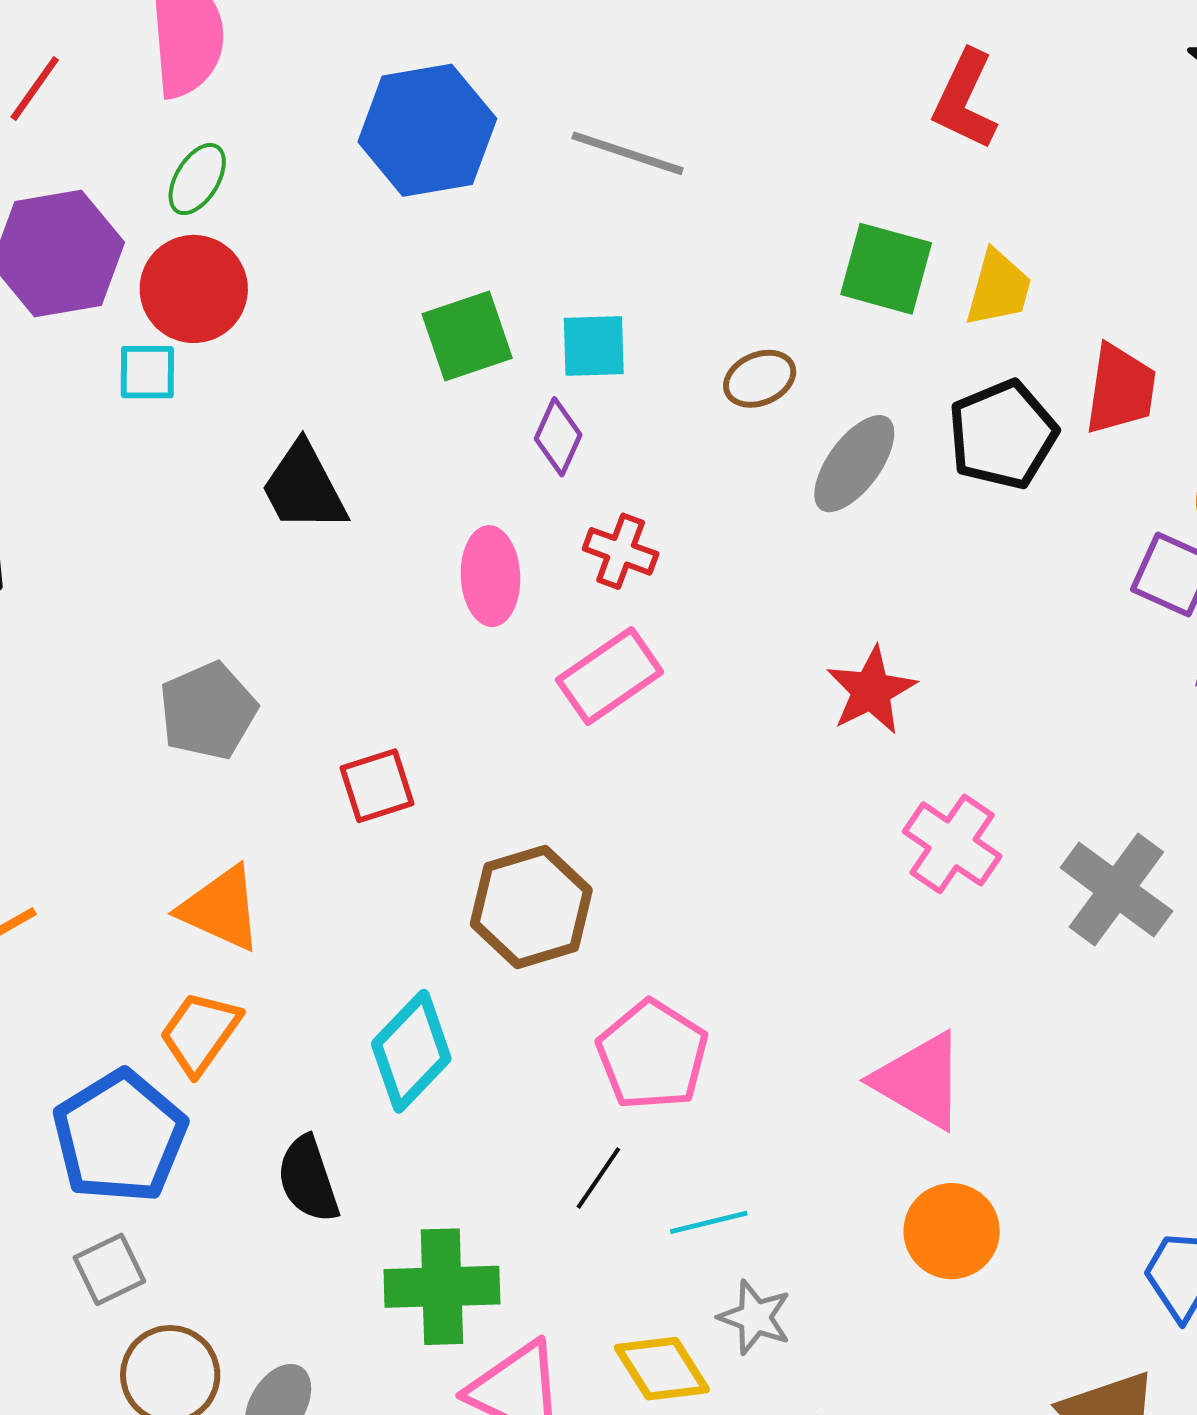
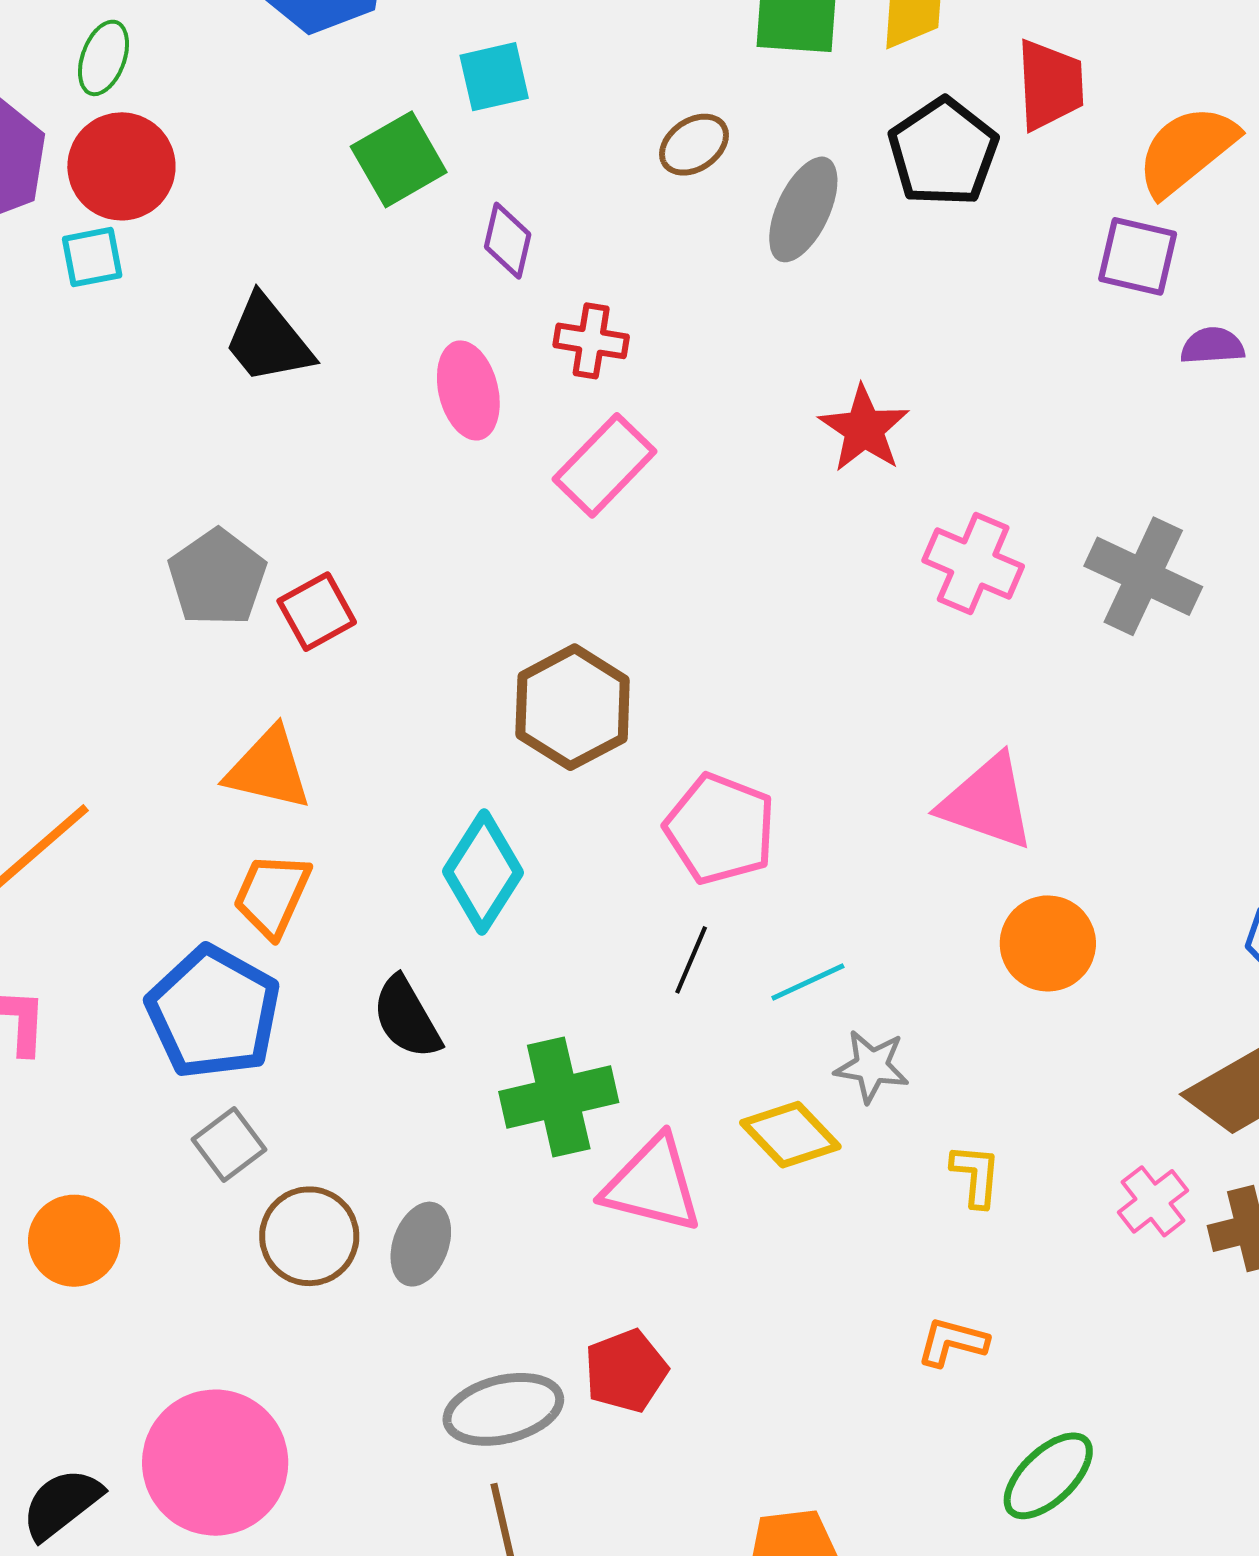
cyan square: (594, 346) -> (494, 77), moved
red square: (377, 786) -> (317, 612), moved

